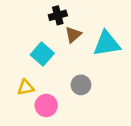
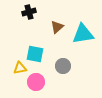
black cross: (58, 15) -> (29, 12), moved
cyan square: (42, 54) -> (35, 54), moved, turned -30

